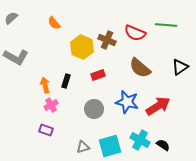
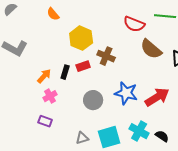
brown cross: (107, 40) -> (106, 56), moved
brown semicircle: (140, 68) -> (151, 49), moved
red rectangle: (98, 75) -> (83, 66), moved
orange arrow: (45, 85) -> (44, 76), turned 56

